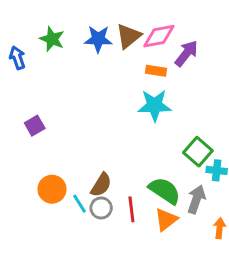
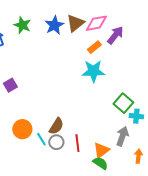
blue star: (98, 39) -> (54, 25), turned -30
orange rectangle: (156, 71) -> (94, 47), turned -48
green semicircle: (165, 191) -> (100, 163), moved, size x0.7

